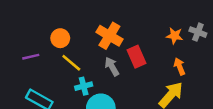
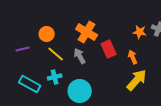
gray arrow: (112, 66) -> (80, 56), moved
orange arrow: (179, 66) -> (133, 57), moved
cyan cross: (84, 86) -> (55, 77), moved

